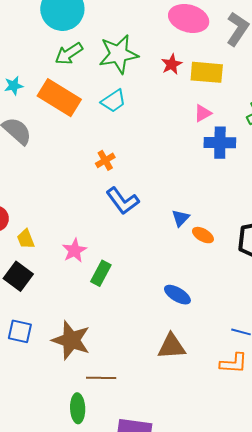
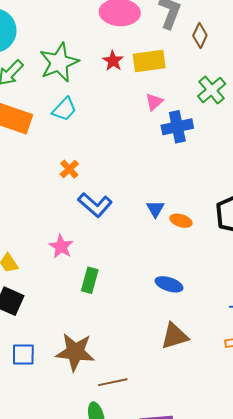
pink star: (74, 250) -> (61, 247), moved

